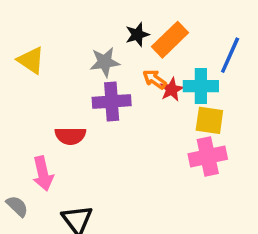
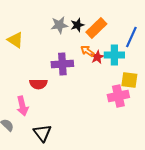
gray star: (105, 62) -> (59, 25), moved
yellow square: (209, 120) -> (129, 80), moved

